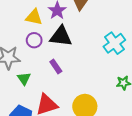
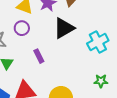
black triangle: (61, 36) -> (64, 28), moved, turned -45

